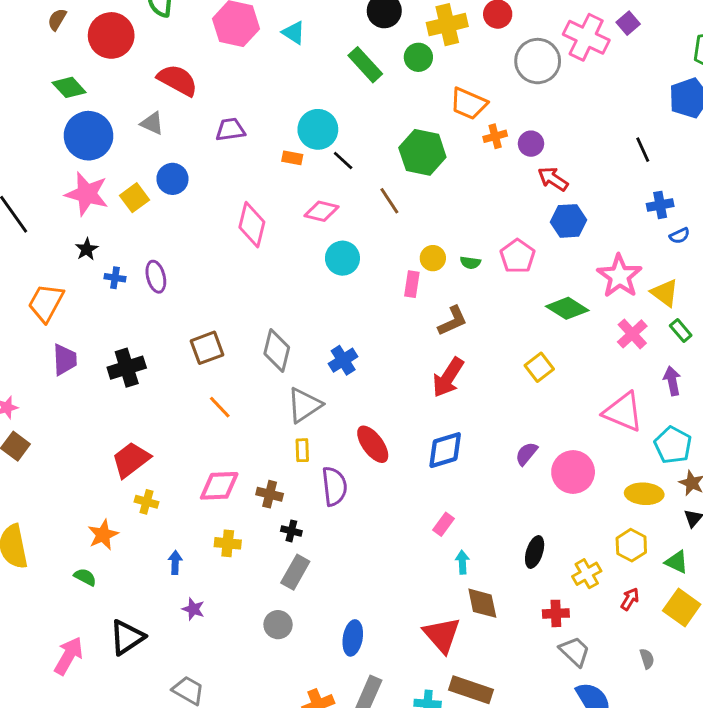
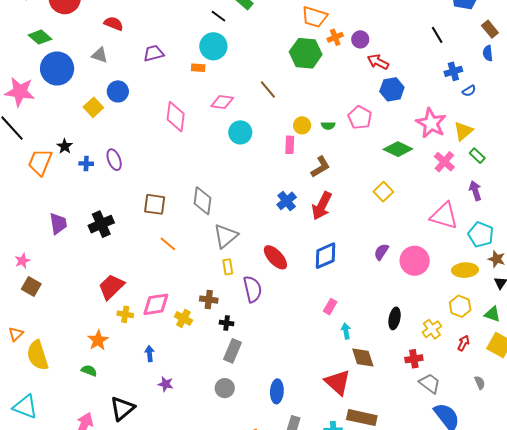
red semicircle: (178, 80) -> (114, 24), size x0.7
green hexagon: (422, 152) -> (306, 53), moved
black line: (343, 161) -> (218, 16), moved
pink star: (87, 194) -> (20, 92), moved
yellow triangle: (665, 293) -> (463, 131), turned 50
orange trapezoid: (46, 303) -> (40, 162), moved
brown square: (207, 348) -> (155, 204), turned 35
blue cross: (343, 360) -> (287, 201), moved
pink diamond: (219, 486) -> (156, 304), moved
yellow cross: (228, 543) -> (183, 318), moved, turned 30

